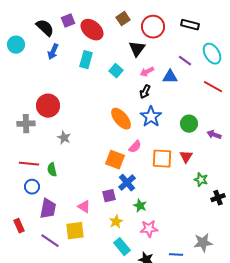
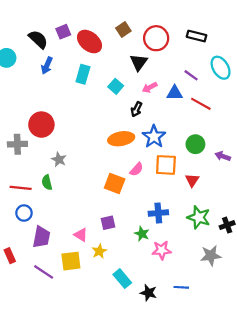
red line: (213, 87) -> (201, 104), moved
black arrow: (145, 92) -> (136, 109), moved
orange ellipse: (121, 119) -> (121, 139), turned -60
orange square: (162, 159) -> (166, 165), moved
green semicircle: (52, 170) -> (47, 182), moved
green star: (201, 180) -> (199, 217), moved, size x1.5
blue cross: (127, 183) -> (158, 213), moved, turned 36
yellow star: (116, 222) -> (99, 251), moved
pink star: (149, 229) -> (162, 250), moved
gray star: (203, 243) -> (211, 256), moved

